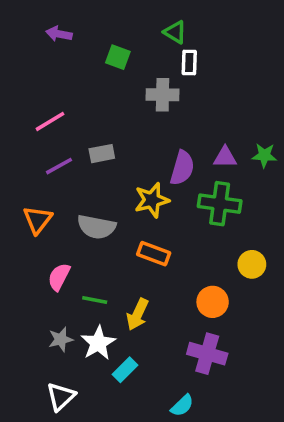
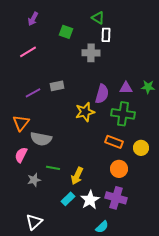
purple arrow: (59, 34) -> (33, 19), turned -72
pink line: (50, 121) -> (28, 52), moved
gray semicircle: (96, 227) -> (41, 139), moved
orange rectangle: (154, 254) -> (114, 142), moved
pink semicircle: (59, 277) -> (21, 155), moved
gray star: (61, 339) -> (34, 180), moved
white star: (98, 343) -> (90, 200), moved
cyan rectangle: (125, 370) -> (68, 199), moved

